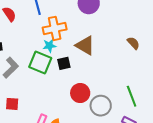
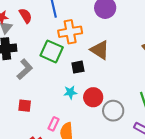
cyan star: (49, 46) -> (70, 92), moved
green square: (40, 62) -> (52, 51), moved

